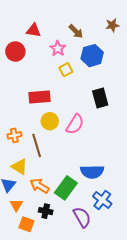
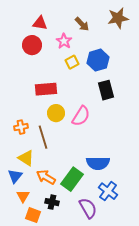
brown star: (112, 25) -> (118, 18), size x1.5
red circle: (15, 52) -> (32, 45), moved
blue hexagon: (92, 56) -> (98, 60), moved

